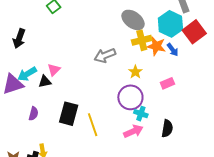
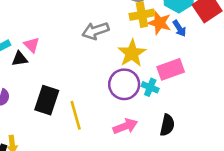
pink triangle: (54, 70) -> (32, 45), turned -32
yellow star: (135, 72) -> (132, 53), size x1.6
pink rectangle: (167, 83) -> (171, 69), size x1.5
cyan cross: (141, 114) -> (150, 87), moved

